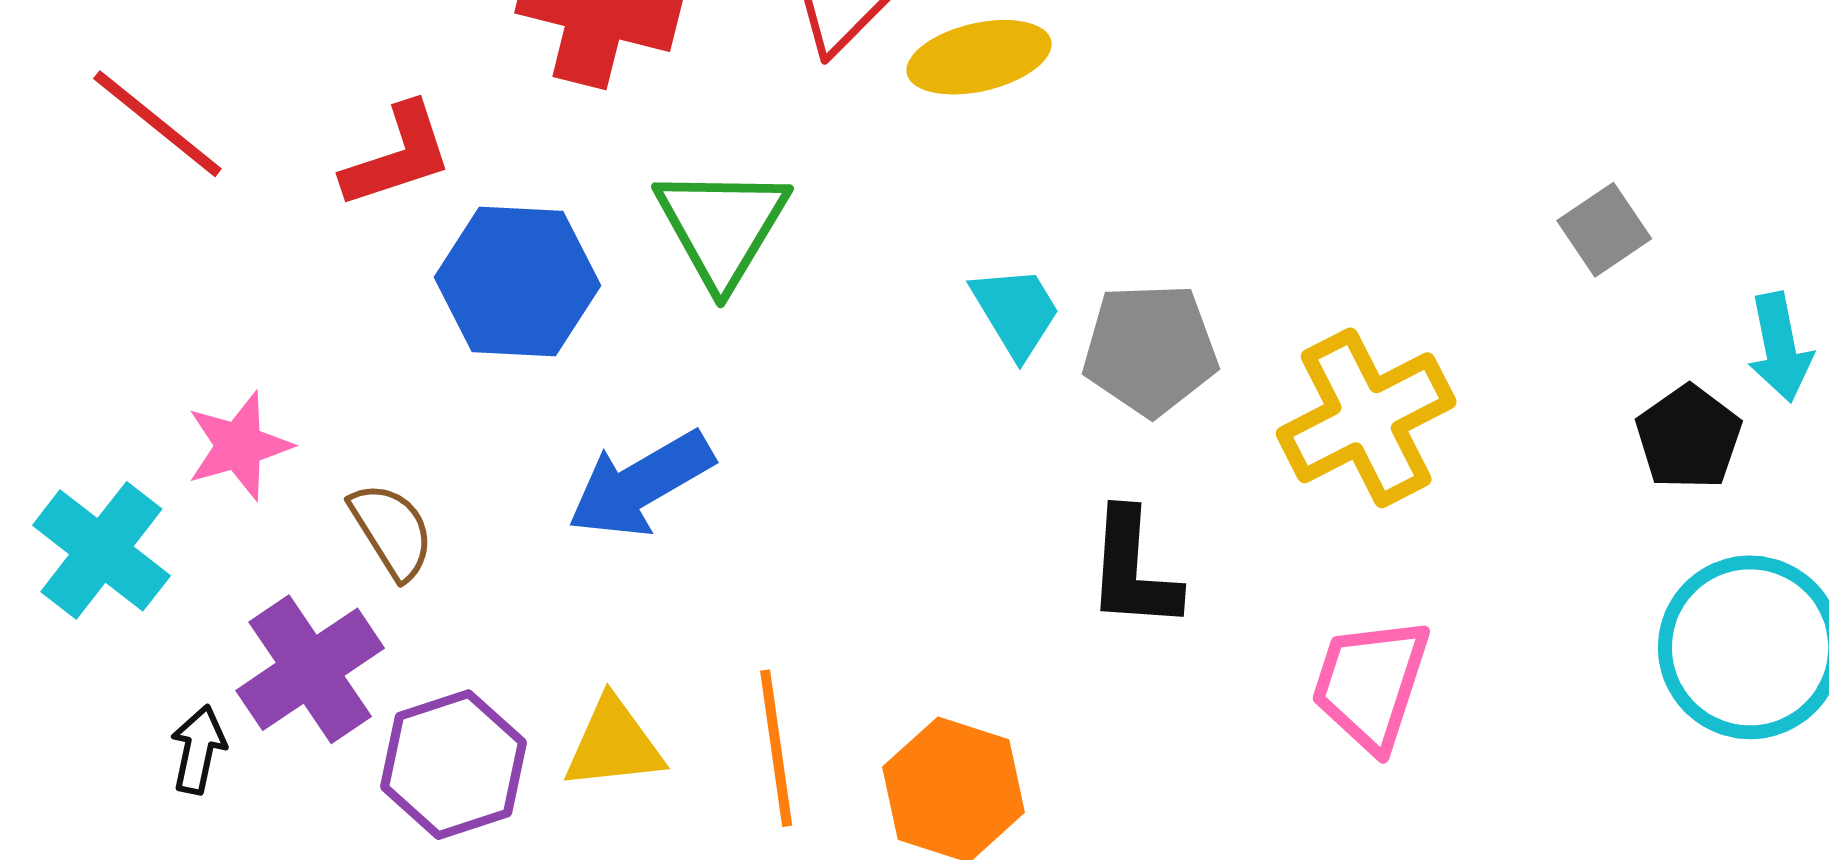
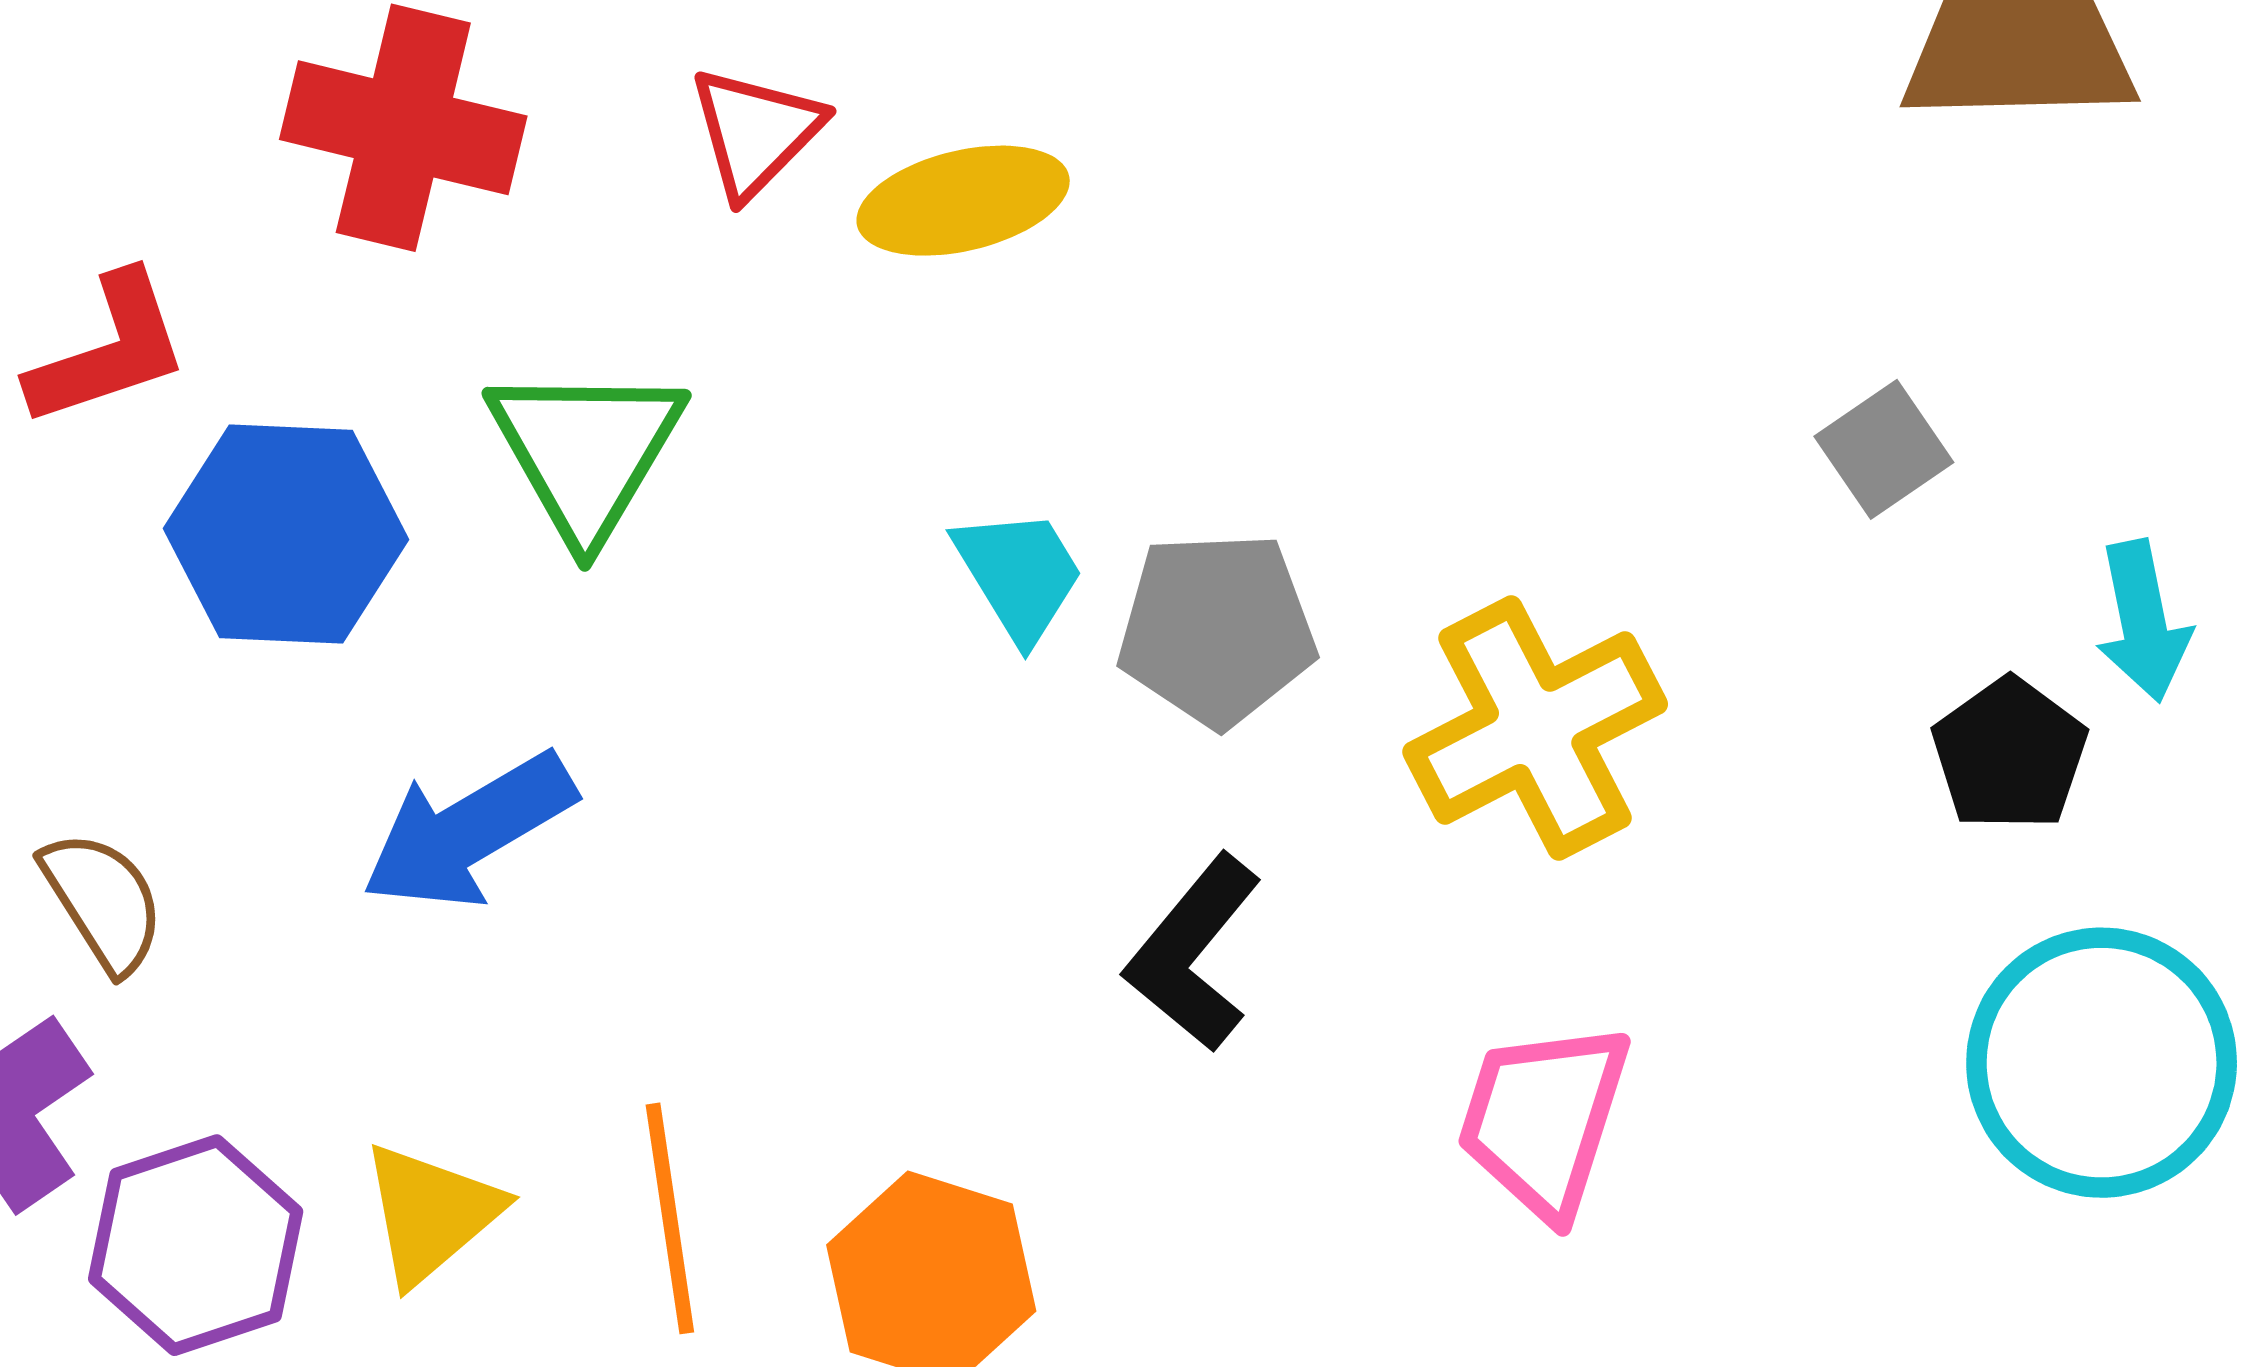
black L-shape: (1133, 570) -> (1193, 953), turned 36
yellow triangle: (614, 744) -> (431, 1213), turned -34

